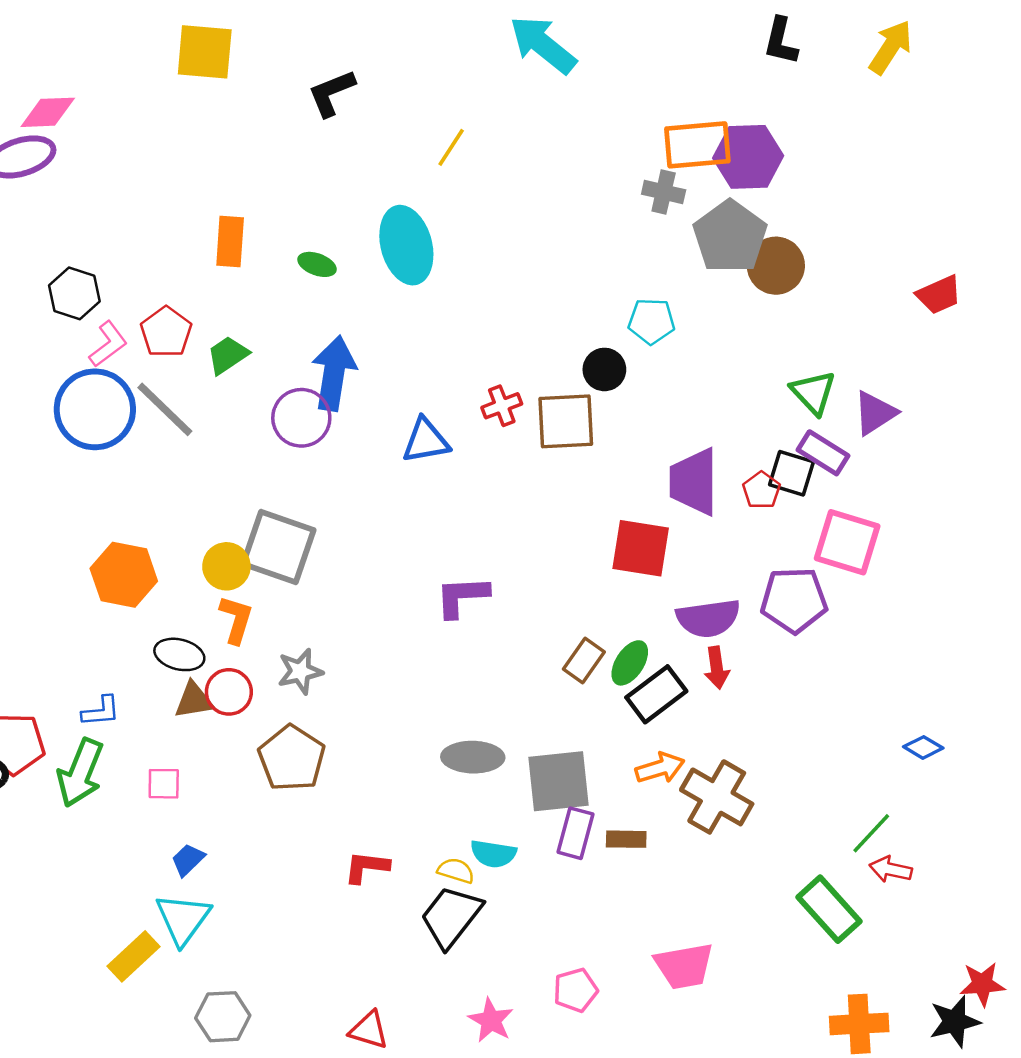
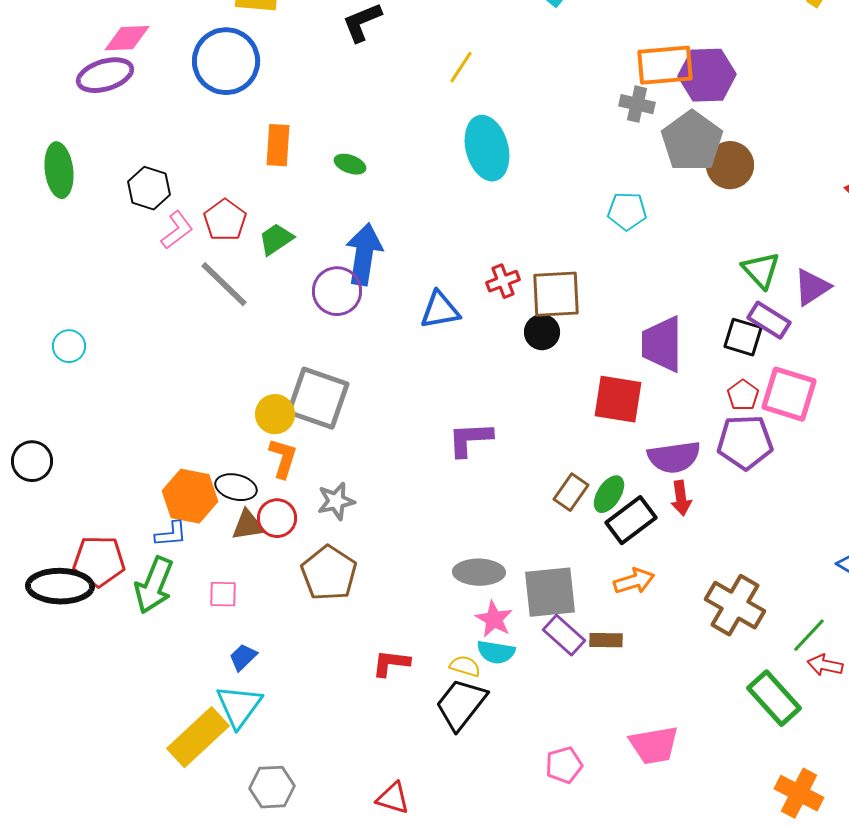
cyan ellipse: (406, 245) -> (487, 148), moved
black circle: (604, 369) -> (542, 332), moved
blue circle: (95, 409) -> (226, 61), moved
red pentagon: (761, 490) -> (743, 395), moved
orange hexagon: (124, 575) -> (190, 496), moved
brown cross: (717, 797) -> (735, 605), moved
purple rectangle: (575, 833) -> (564, 635), turned -63
yellow rectangle: (133, 956) -> (198, 737), size x1.4
pink star: (491, 1020) -> (494, 619), moved
orange cross: (859, 1024) -> (799, 793), turned 30

